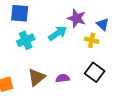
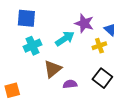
yellow cross: (92, 40) -> (99, 46), turned -32
brown triangle: (37, 77) -> (53, 69), moved

